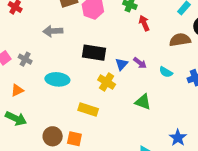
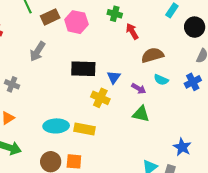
gray arrow: (53, 31) -> (37, 51), turned -48
brown semicircle: (180, 40) -> (152, 55), moved
purple arrow: (140, 63) -> (139, 89), moved
cyan ellipse: (57, 79) -> (56, 126), moved

